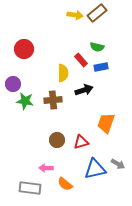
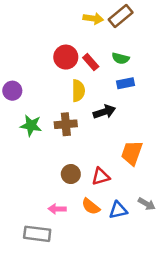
red circle: (24, 49) -> (66, 57), moved
red rectangle: (81, 60) -> (91, 62), moved
purple circle: (13, 84) -> (12, 91), moved
blue triangle: (95, 169) -> (118, 210), size x0.7
orange semicircle: (65, 184) -> (91, 206), moved

